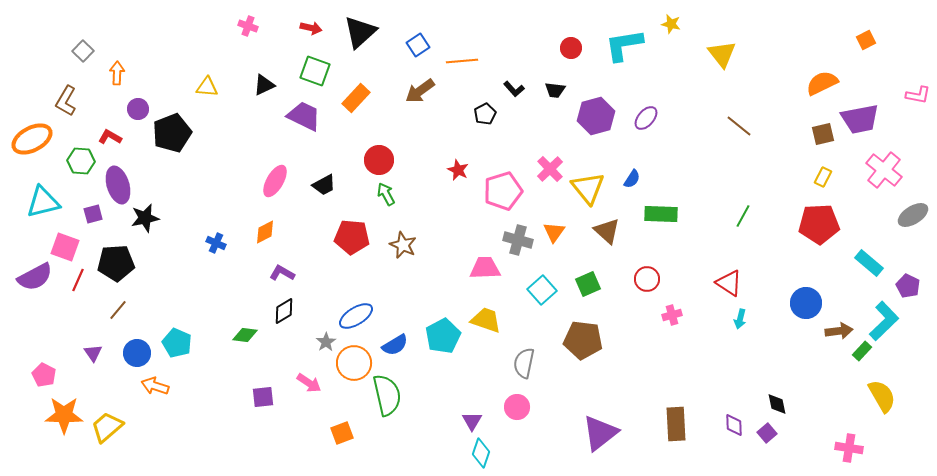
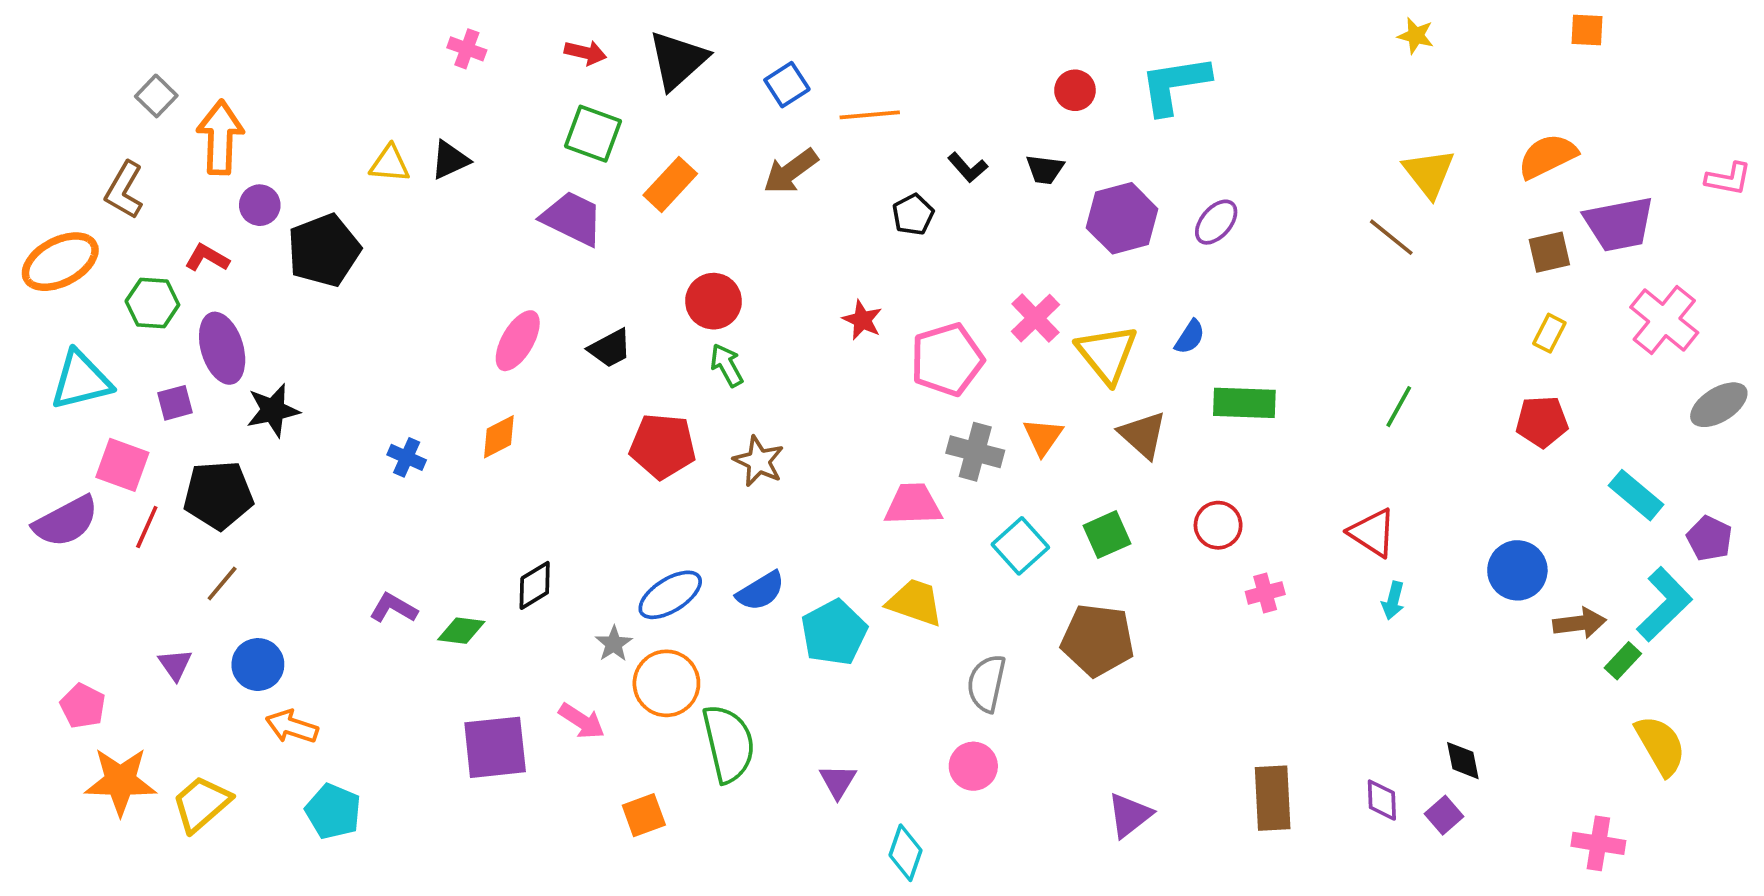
yellow star: (671, 24) -> (1416, 36), moved
orange square: (866, 40) -> (1587, 30), moved, turned 30
yellow triangle: (722, 54) -> (1429, 173), moved
orange arrow: (117, 73) -> (220, 137), size x1.6
black triangle: (264, 85) -> (450, 160), moved
red pentagon: (819, 224) -> (1542, 422), size x0.7
purple L-shape: (282, 273) -> (393, 608), moved
cyan pentagon: (177, 343) -> (333, 811), moved
blue semicircle: (395, 345) -> (761, 591), moved
purple square: (263, 397) -> (495, 747), size x1.6
purple triangle: (472, 421) -> (838, 781), moved
purple triangle: (600, 433) -> (1130, 815), size x0.7

